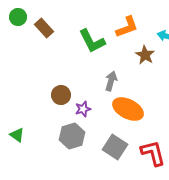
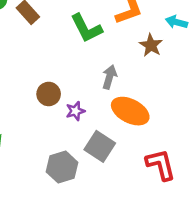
gray hexagon: (72, 136) -> (62, 167), moved
gray square: (115, 147) -> (100, 146), moved

